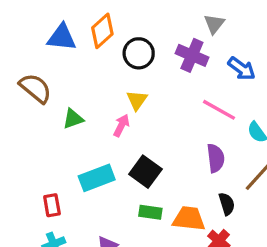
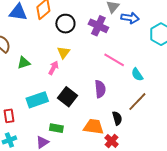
blue arrow: (242, 69) -> (130, 18), moved, turned -30
purple semicircle: (216, 158) -> (100, 89), moved
green rectangle: (150, 212) -> (56, 128), moved

